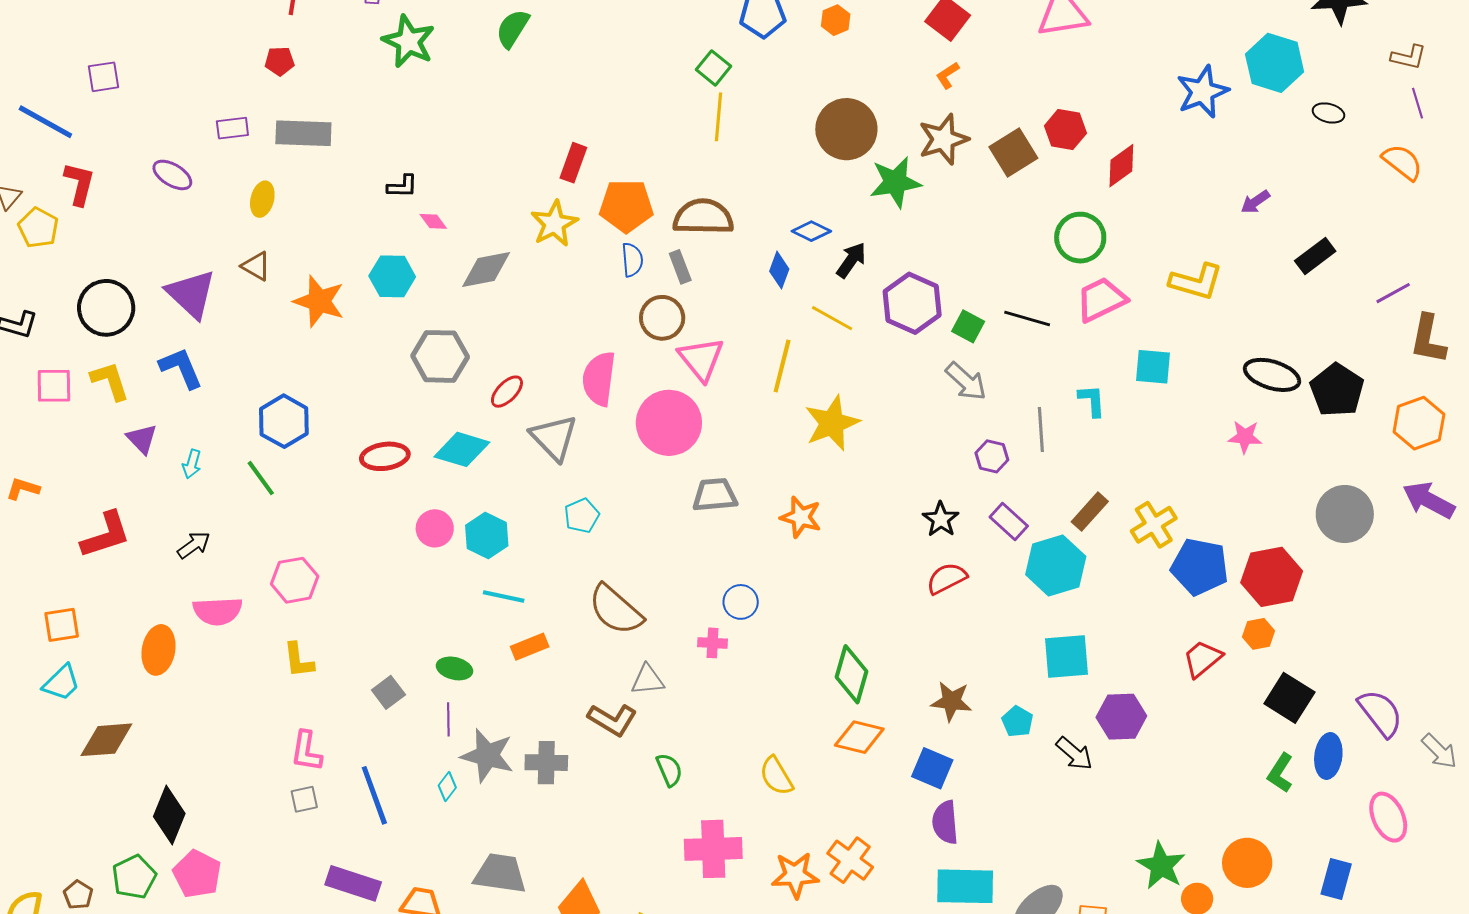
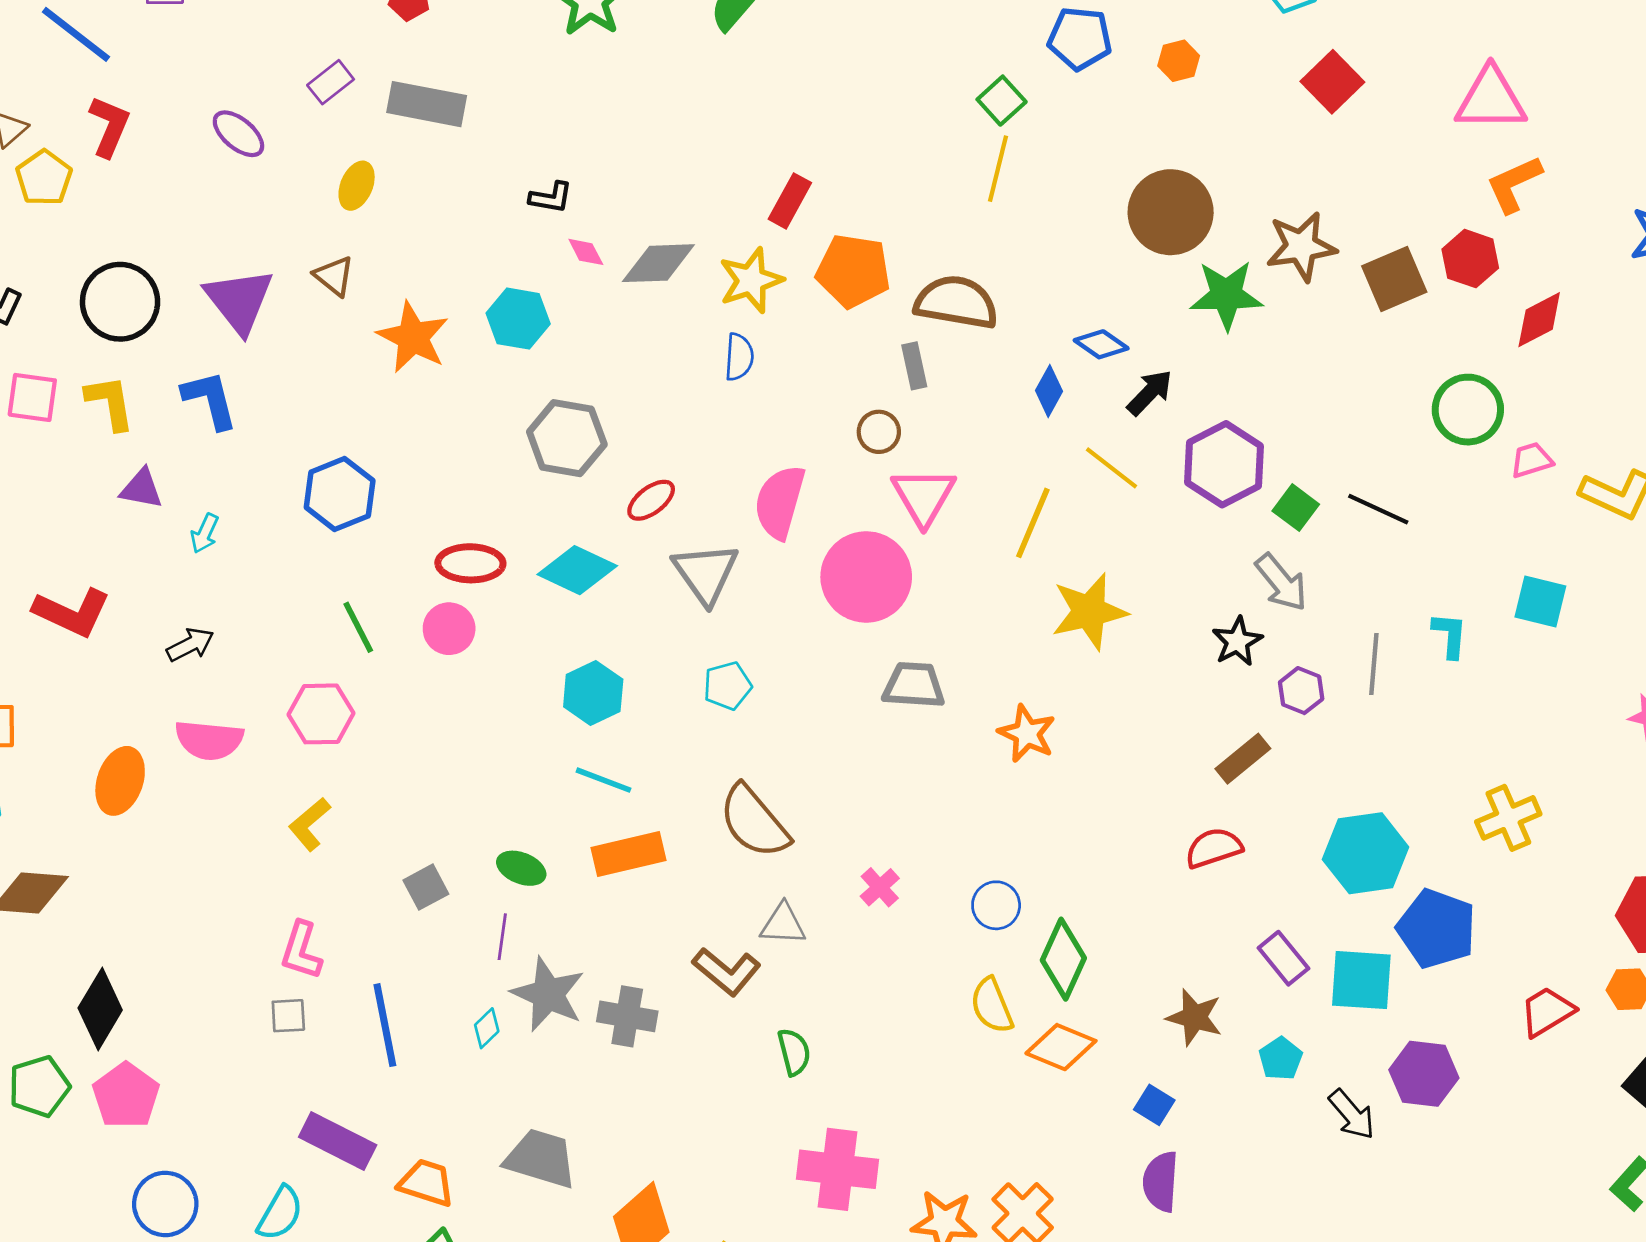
orange L-shape: (948, 75) -> (1514, 184), moved, size x1.6
purple rectangle: (232, 128) -> (331, 82), turned -40
blue semicircle: (632, 260) -> (739, 357), moved
gray diamond: (486, 270) -> (658, 263), moved
pink trapezoid: (1101, 300) -> (1532, 460), moved, size x0.6
brown circle: (662, 318) -> (879, 432), size x0.7
purple triangle: (142, 439) -> (142, 489), turned -44
green line: (261, 478) -> (358, 627), moved
brown rectangle: (1090, 512) -> (1243, 759), moved
black star: (941, 519) -> (1237, 641), moved
purple rectangle: (1009, 521) -> (1283, 958), moved
pink circle: (435, 528) -> (449, 629), moved
red L-shape: (106, 535) -> (72, 612), turned 34
blue pentagon: (1200, 567) -> (1437, 929), moved
blue circle: (741, 602) -> (996, 905), moved
pink cross: (713, 643) -> (880, 887), turned 36
orange rectangle: (530, 647) -> (629, 854), size x1.4
yellow L-shape: (299, 660) -> (310, 824), turned 48
blue square: (932, 768) -> (1154, 1105), size x0.7
yellow semicircle: (776, 776) -> (992, 1005), moved

